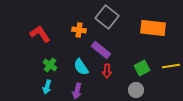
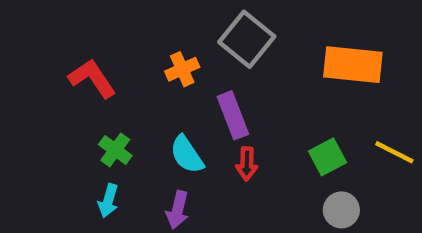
orange cross: (79, 30) -> (182, 69), turned -32
purple rectangle: (101, 50) -> (233, 115), turned 30
yellow line: (171, 66) -> (394, 152), turned 36
gray circle: (136, 90) -> (341, 210), moved

